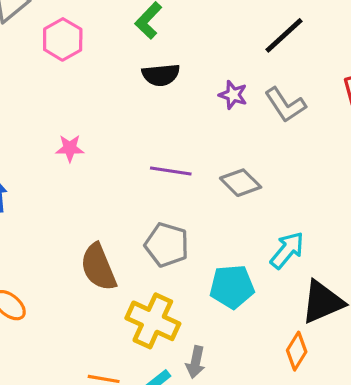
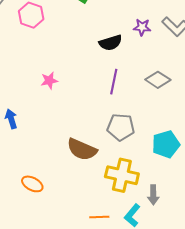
black semicircle: (161, 75) -> (111, 43), moved
purple line: (171, 171) -> (114, 82), turned -75
brown semicircle: (98, 267) -> (82, 149), turned -32

